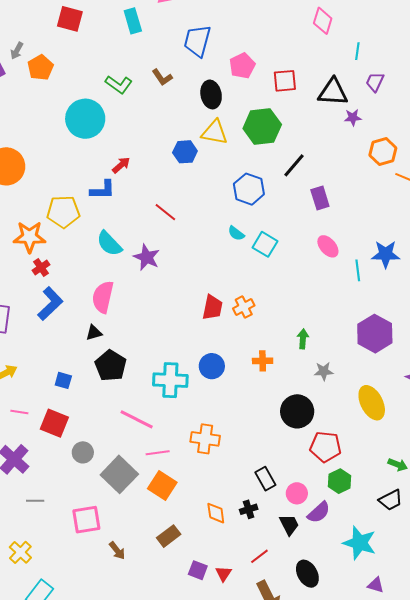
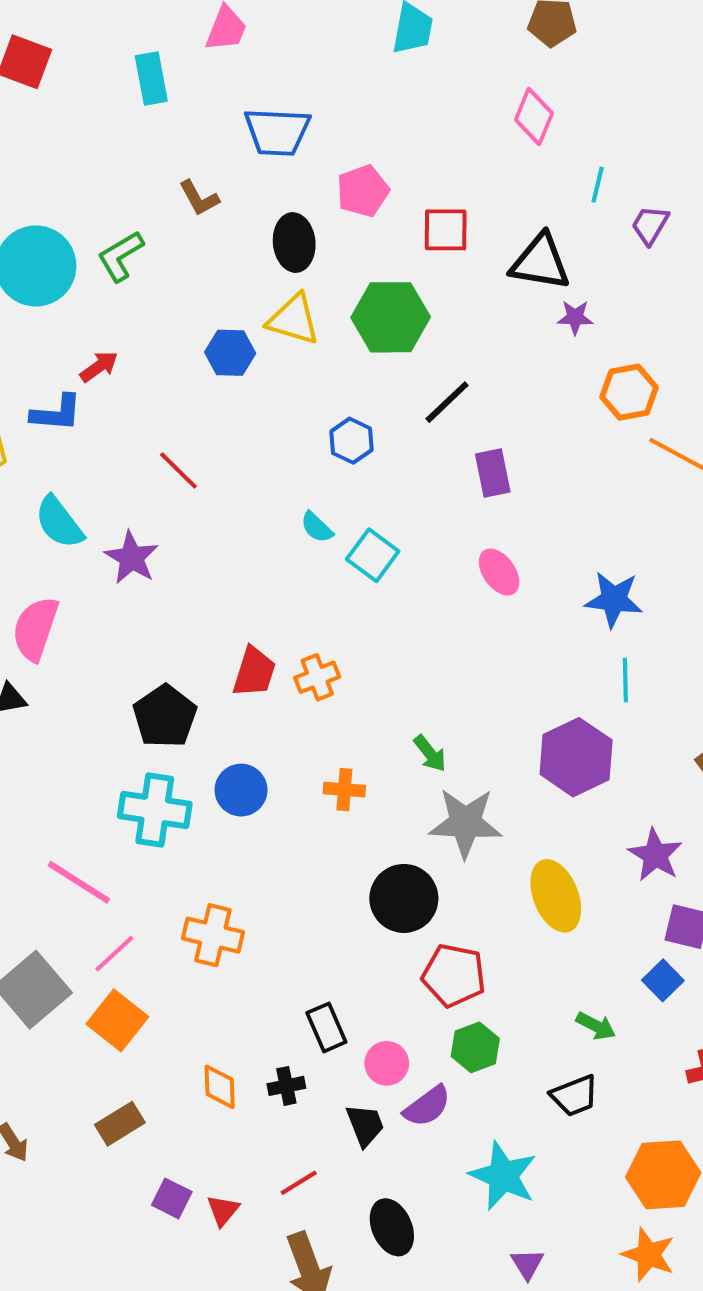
blue trapezoid: (197, 41) -> (277, 132), turned -108
purple trapezoid: (375, 82) -> (650, 225), moved
green L-shape: (119, 85) -> (120, 256), moved, turned 108
blue hexagon: (249, 189) -> (351, 441), size x0.7
cyan line: (358, 270) -> (625, 680), moved
green arrow: (303, 339) -> (430, 753), turned 132
black pentagon: (111, 366) -> (165, 716), moved
gray star: (324, 371) -> (465, 823), size x1.8
pink line: (158, 453) -> (114, 954), turned -40
purple triangle: (376, 585) -> (527, 1264), turned 36

